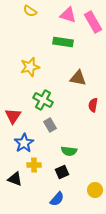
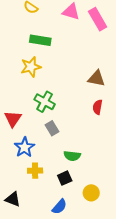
green rectangle: (63, 42) -> (40, 40), moved
brown triangle: (78, 78) -> (96, 78), moved
black triangle: (15, 179) -> (13, 199), moved
yellow circle: (95, 190) -> (91, 193), moved

